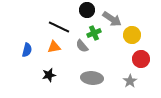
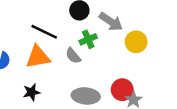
orange triangle: (54, 47) -> (38, 57), size x1.5
red circle: (141, 59) -> (122, 90), moved

